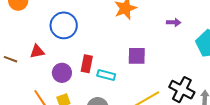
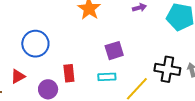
cyan rectangle: (106, 75) -> (107, 77), moved

